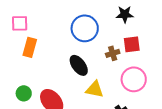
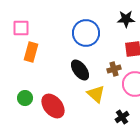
brown cross: (113, 53) -> (114, 69), moved
yellow triangle: (95, 89) -> (96, 94), turned 30

